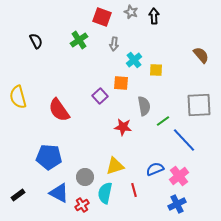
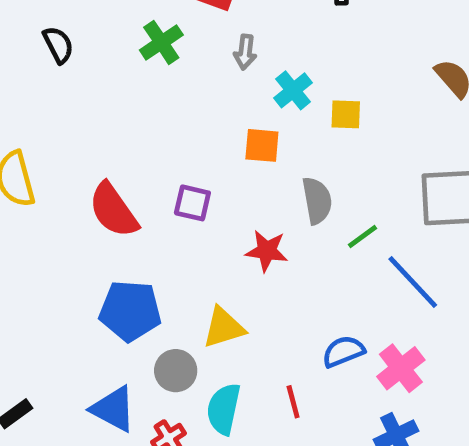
purple square: (100, 96) -> (192, 203), moved, turned -35
blue pentagon: (49, 157) -> (130, 311), moved
yellow triangle: (115, 166) -> (224, 328), moved

